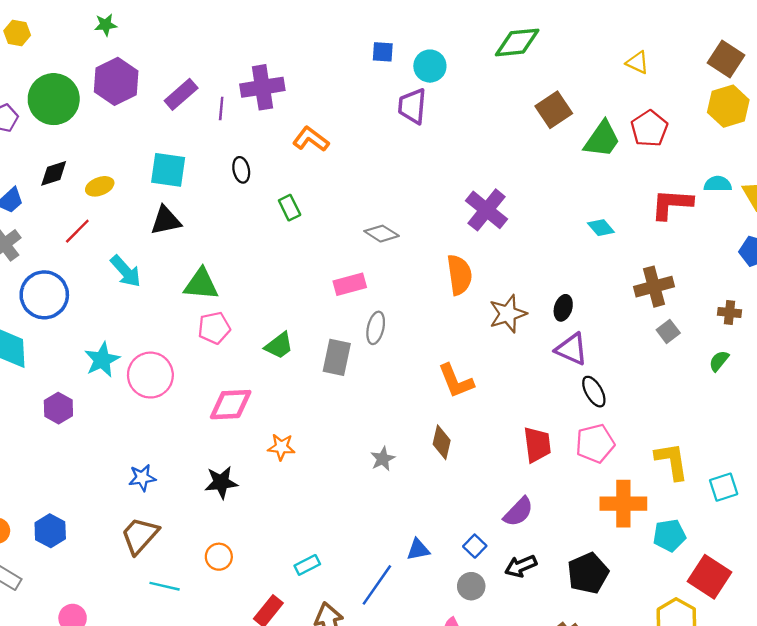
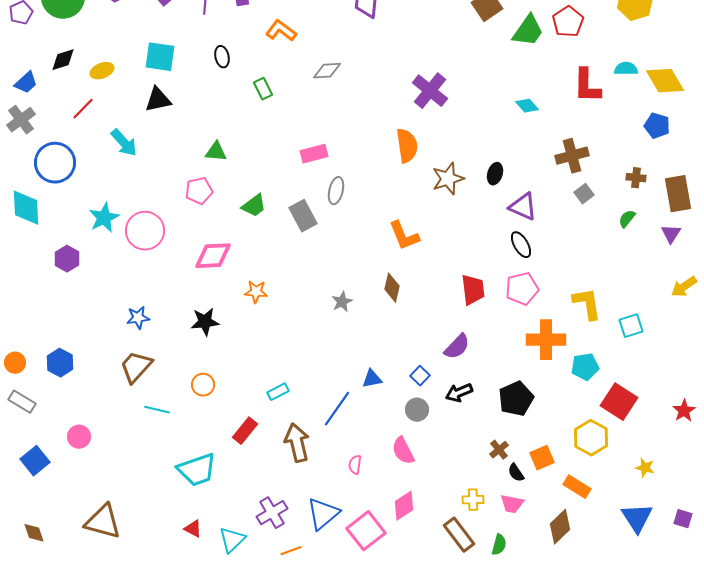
red L-shape: (672, 204) -> (587, 86), turned -93
gray diamond: (382, 234) -> (327, 71), moved, turned -36
green triangle: (201, 284) -> (216, 152), moved, size x0.7
purple triangle: (571, 349) -> (523, 207), moved
gray rectangle: (337, 357) -> (303, 216), turned -40

